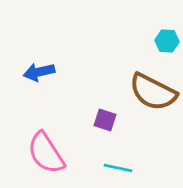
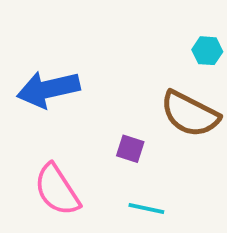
blue arrow: (39, 72) -> (48, 89), size x1.6

